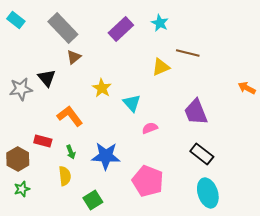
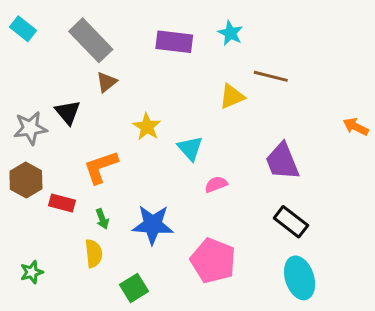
purple rectangle: (121, 29) -> (174, 42), turned 50
orange L-shape: (70, 116) -> (101, 167), turned -72
brown hexagon: (18, 159) -> (26, 180), moved

